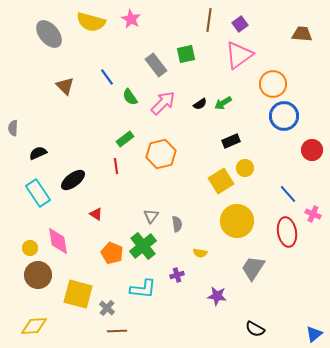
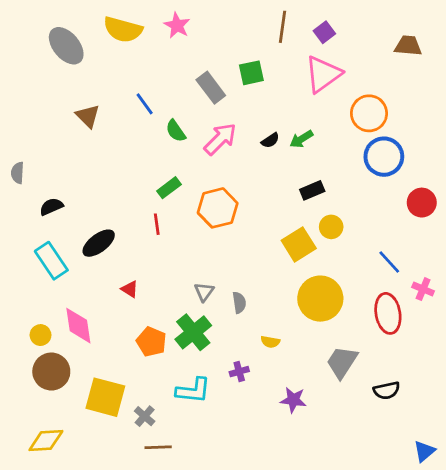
black semicircle: (255, 329) -> (387, 390), moved, turned -42

